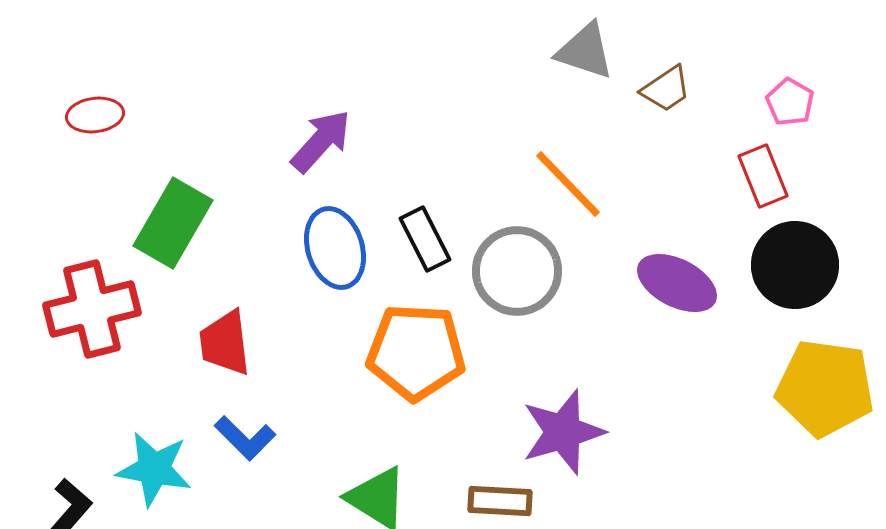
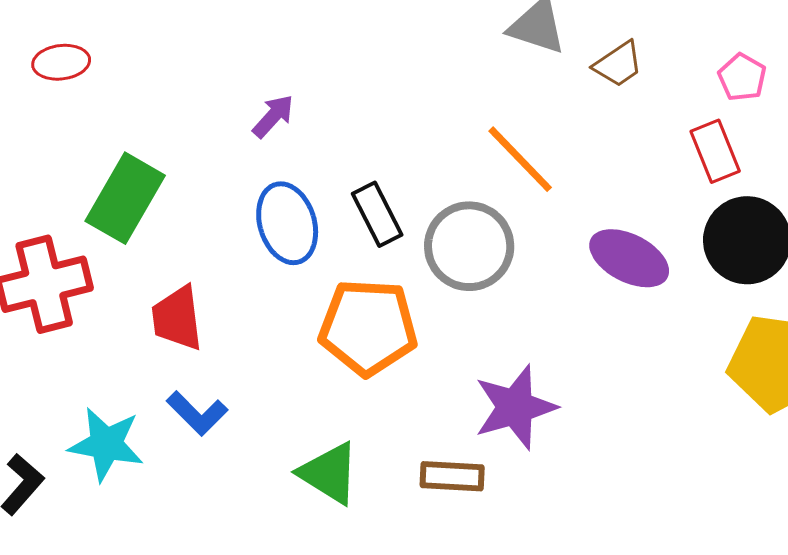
red ellipse: (95, 115) -> (61, 62), moved
purple arrow: (321, 141) -> (273, 116), size x0.7

